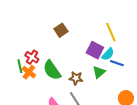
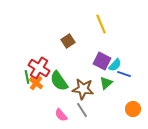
yellow line: (111, 32) -> (101, 24), moved
red cross: (32, 57) -> (39, 68), size x1.5
brown star: (76, 78) -> (83, 89), size x1.5

